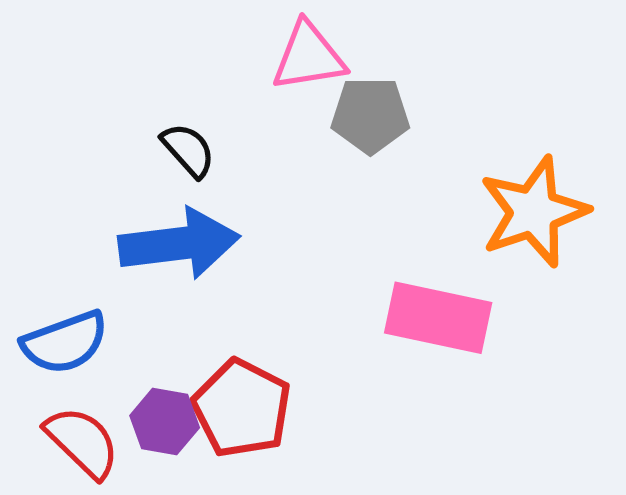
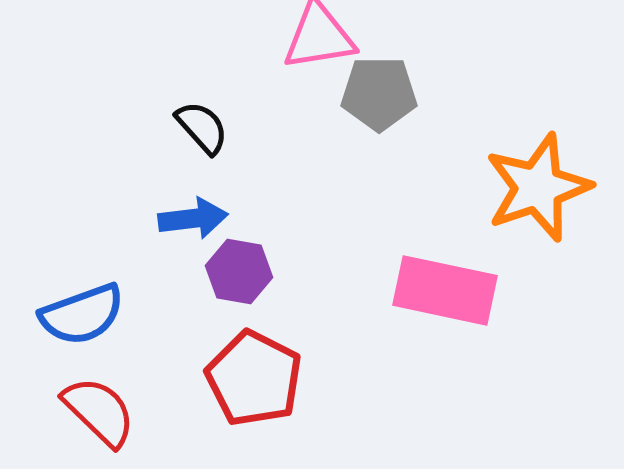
blue arrow: (179, 244) -> (193, 218), size x0.6
purple hexagon: (165, 422) -> (239, 271), moved

